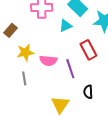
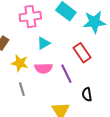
cyan triangle: (66, 26) -> (44, 43), moved
yellow star: (25, 52) -> (20, 63), turned 30

